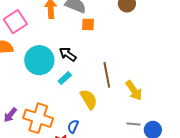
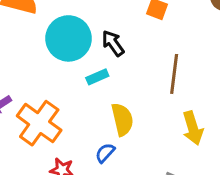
brown line: (107, 75) -> (174, 74), moved
blue semicircle: (73, 126) -> (105, 153), moved

